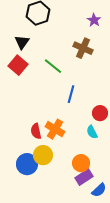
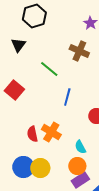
red square: (18, 65) -> (14, 90), moved
cyan semicircle: (92, 132) -> (80, 147), moved
yellow circle: (43, 155) -> (40, 168), moved

